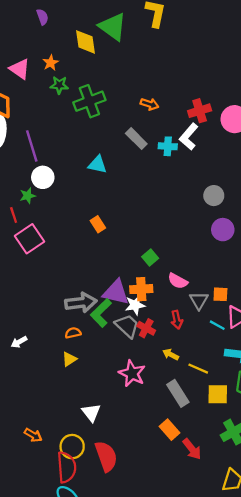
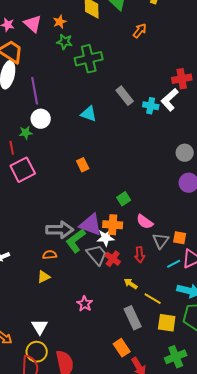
orange arrow: (150, 104) -> (140, 31), moved, turned -77
cyan line: (217, 325) -> (174, 264), turned -64
pink star: (132, 373) -> (85, 304), moved, size x0.7
white triangle: (91, 413) -> (40, 327), moved

